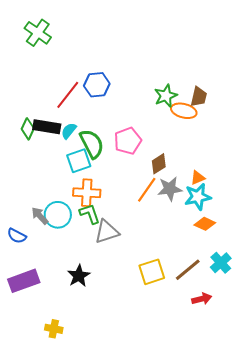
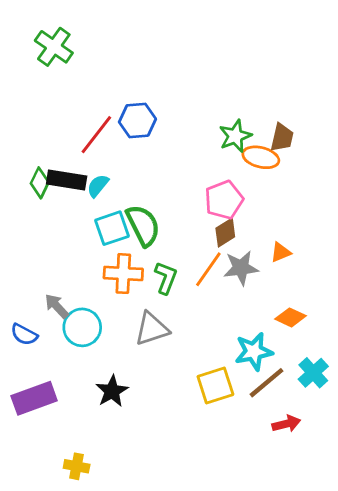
pink pentagon: (128, 141) -> (224, 200), moved
green semicircle: (92, 144) -> (143, 225), moved
cyan star: (198, 197) -> (254, 351), moved
green L-shape: (90, 214) -> (166, 278), moved, turned 40
cyan circle: (58, 215) -> (82, 327), moved

